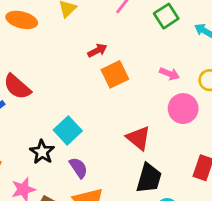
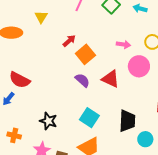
cyan square: (68, 130) -> (89, 118), moved
red triangle: (138, 138) -> (111, 79), moved
purple semicircle: (78, 168) -> (82, 80), moved

